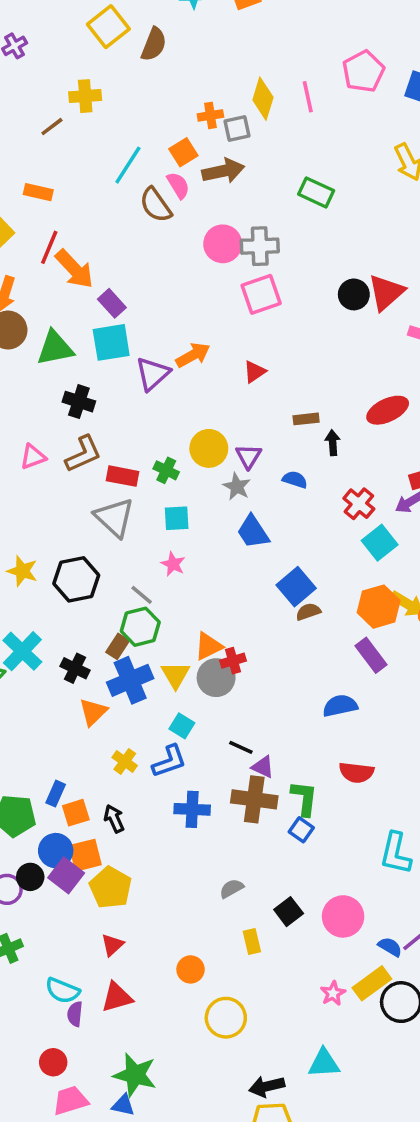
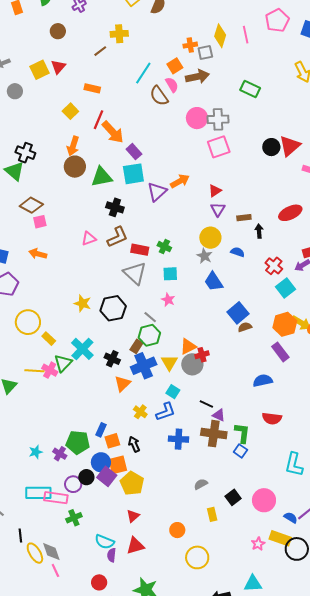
yellow circle: (209, 448) -> (210, 238), moved
purple triangle: (249, 456) -> (218, 209), moved
yellow rectangle: (372, 983) -> (280, 538), turned 55

